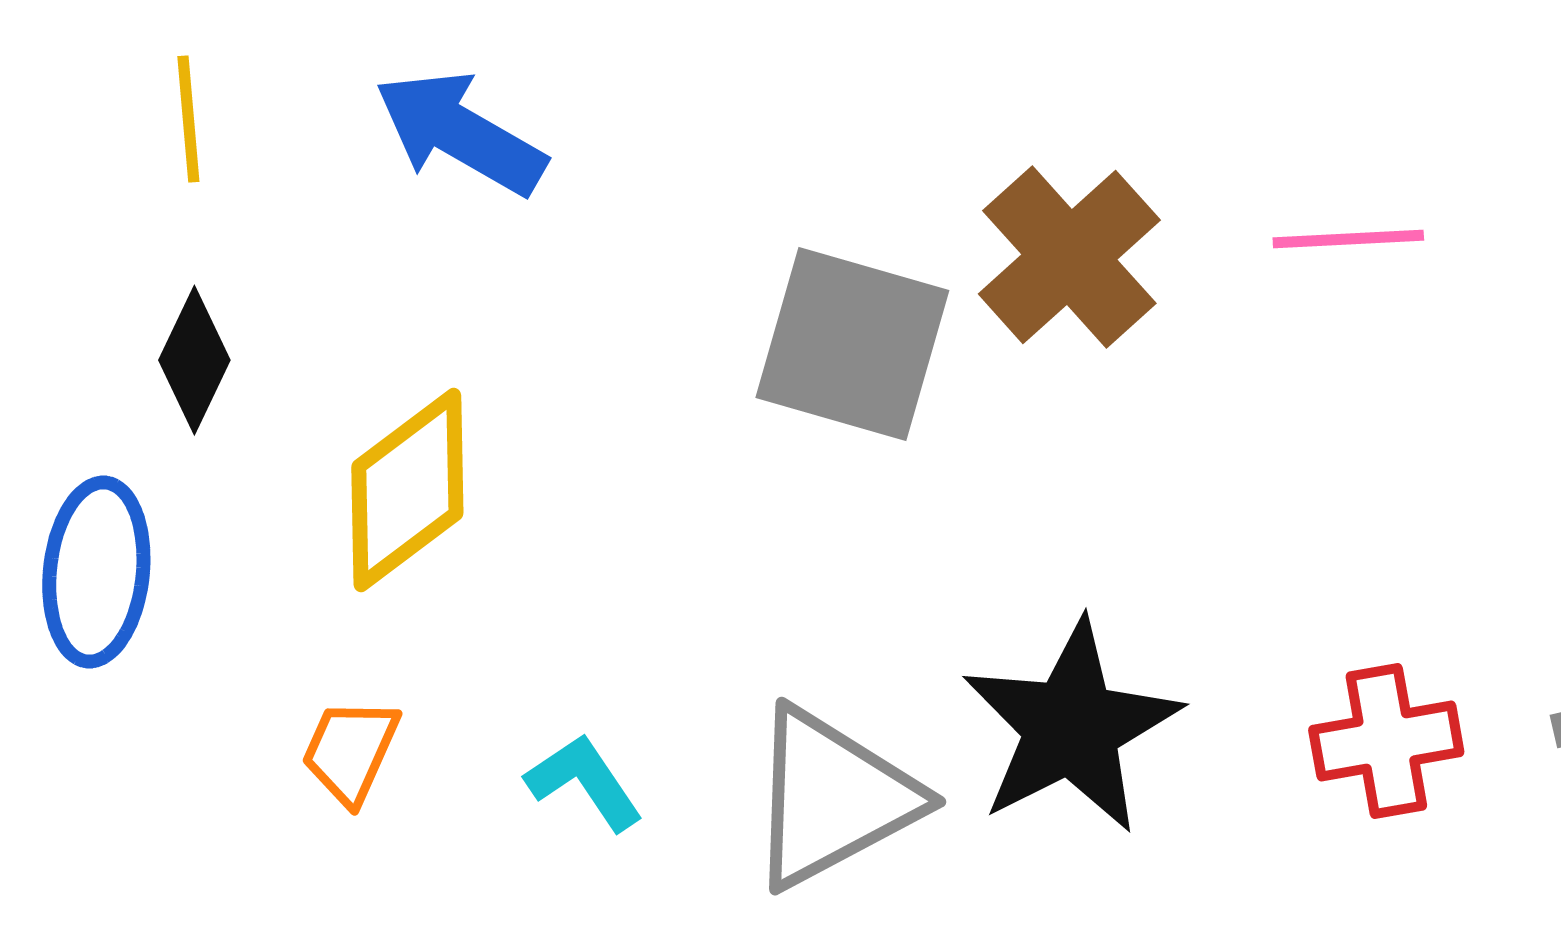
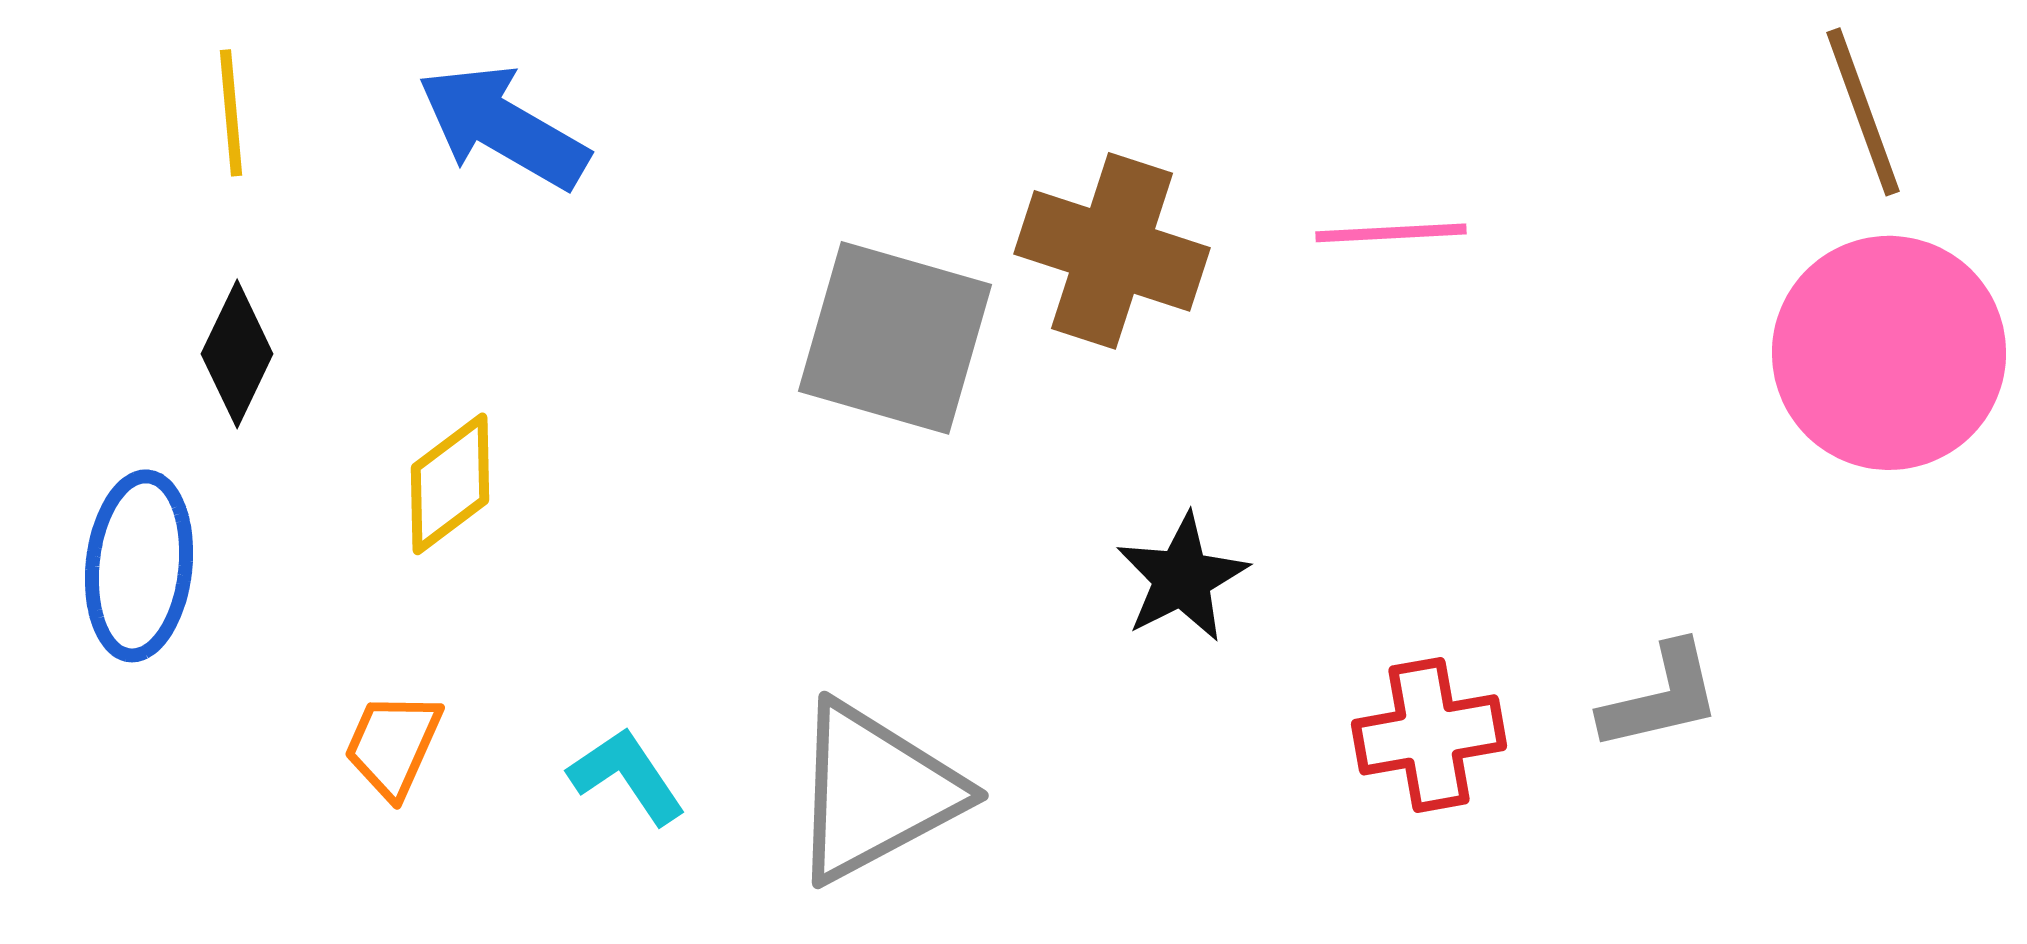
brown cross: (1069, 257) -> (1112, 251), turned -30
yellow diamond: (407, 490) -> (450, 484), size x0.7
black star: (1071, 727) -> (1182, 578), moved, size x0.6

